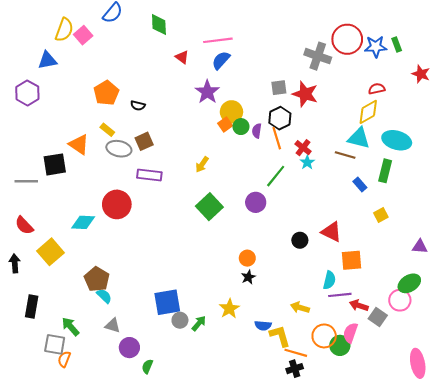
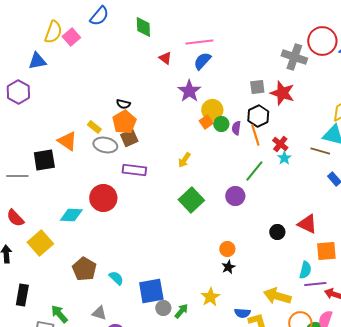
orange pentagon: (106, 93) -> (124, 122), moved
cyan semicircle: (104, 296) -> (116, 278), moved
yellow arrow: (300, 308) -> (277, 296), size x1.5

